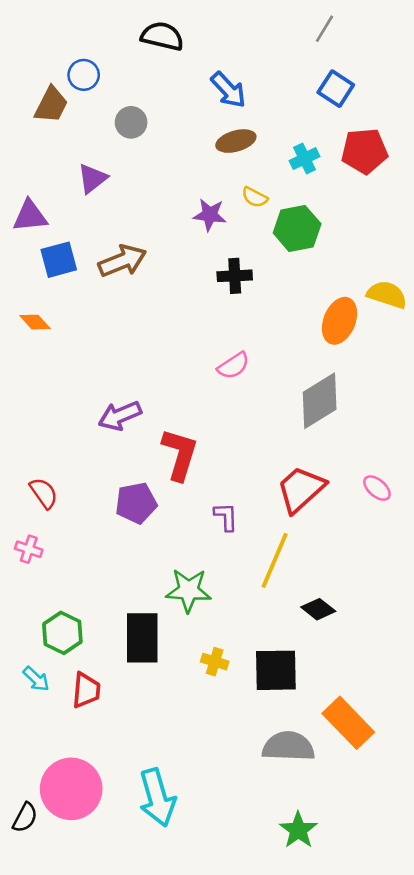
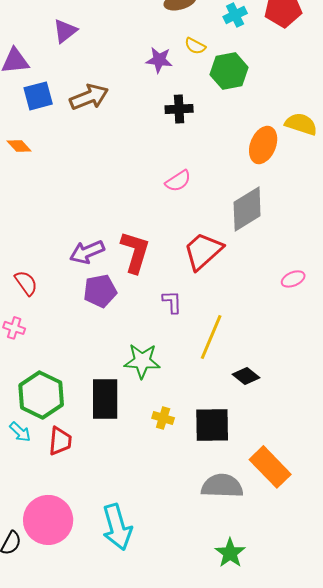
purple arrow: (120, 416) -> (87, 252), moved
pink ellipse: (377, 488) -> (293, 279), turned -65
red trapezoid: (301, 489) -> (203, 251), moved
green hexagon: (62, 633) -> (41, 395), size x1.4

